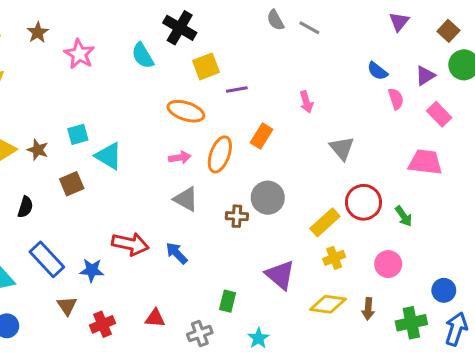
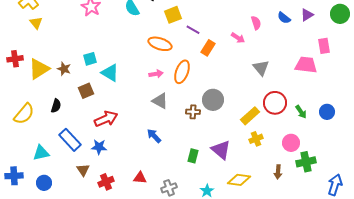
purple triangle: (425, 76) -> (307, 15), moved
purple line: (237, 90) -> (193, 30), turned 40
pink semicircle: (396, 99) -> (256, 23), moved
pink arrow: (306, 102) -> (238, 38), turned -40
pink rectangle: (439, 114) -> (324, 46), turned 35
orange rectangle: (262, 136) -> (208, 48), moved
pink trapezoid: (425, 162) -> (306, 65), moved
red arrow: (130, 244) -> (106, 119), moved, turned -35
blue circle: (444, 290) -> (327, 112), moved
green rectangle: (228, 301) -> (193, 156), moved
yellow diamond: (328, 304) -> (239, 180), moved
green cross: (411, 323) -> (306, 162), moved

